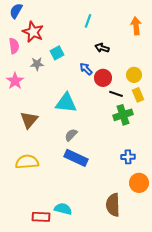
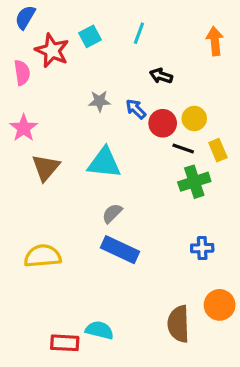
cyan square: (57, 53) -> (90, 36), moved
gray star: (37, 64) -> (99, 101), moved
yellow circle: (134, 75) -> (194, 118), moved
brown triangle: (29, 120) -> (46, 167), moved
orange circle: (139, 183) -> (220, 305), moved

